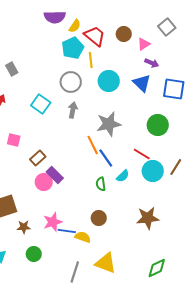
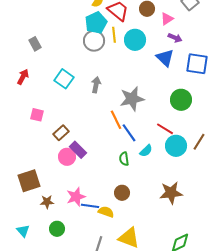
cyan circle: (109, 81) -> (135, 40), moved
gray circle: (71, 82) -> (94, 41), moved

